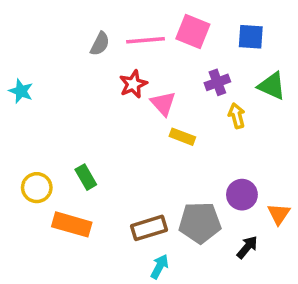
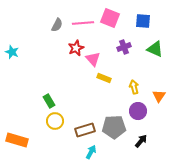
yellow arrow: (237, 116) -> (134, 87), moved
yellow circle: (37, 188) -> (55, 121), moved
orange triangle: (279, 214) -> (159, 96), moved
orange rectangle: (72, 224) -> (17, 140), moved

